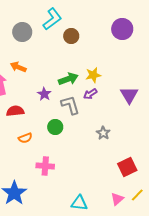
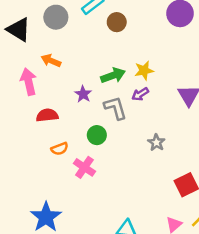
pink cross: (45, 166) -> (84, 167), moved, turned 30

